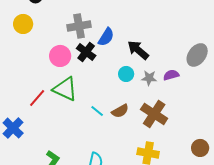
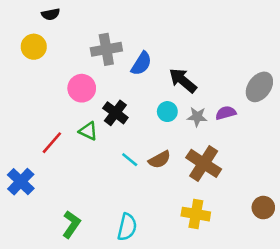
black cross: (86, 52) -> (115, 113), moved
green triangle: (65, 89) -> (88, 131), size x0.6

